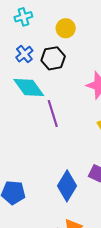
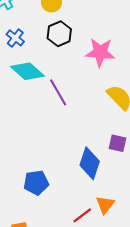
black hexagon: (53, 58) -> (59, 34), moved

